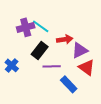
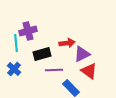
cyan line: (41, 26) -> (16, 43), moved, turned 48
black rectangle: (40, 50) -> (42, 54), turned 36

